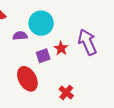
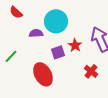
red cross: (66, 92) -> (91, 71), moved

